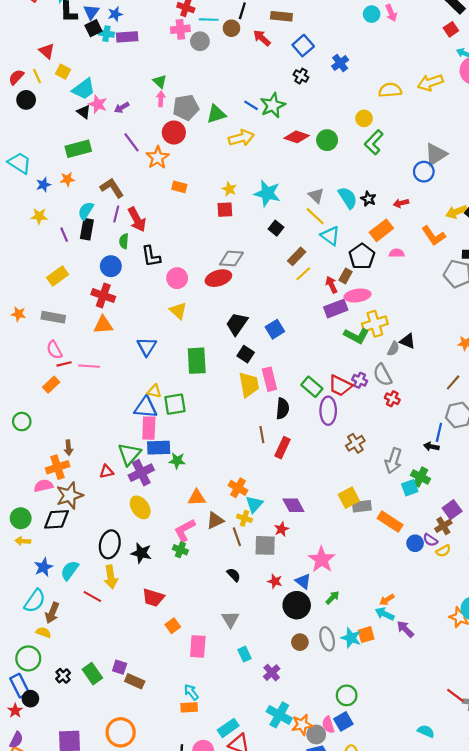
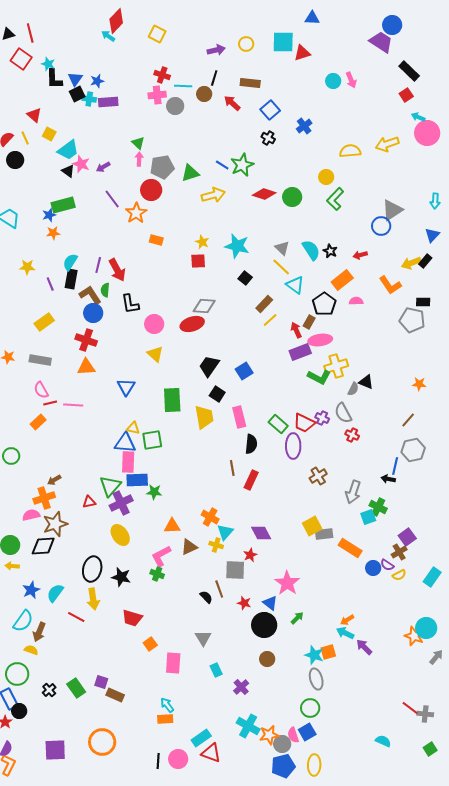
blue star: (43, 185) -> (49, 215), moved
brown L-shape: (112, 188) -> (90, 295), moved
yellow trapezoid: (249, 385) -> (204, 417), moved
brown arrow: (68, 448) -> (54, 480), turned 64
brown line: (237, 537) -> (219, 589), moved
gray ellipse: (327, 639) -> (316, 679), moved

